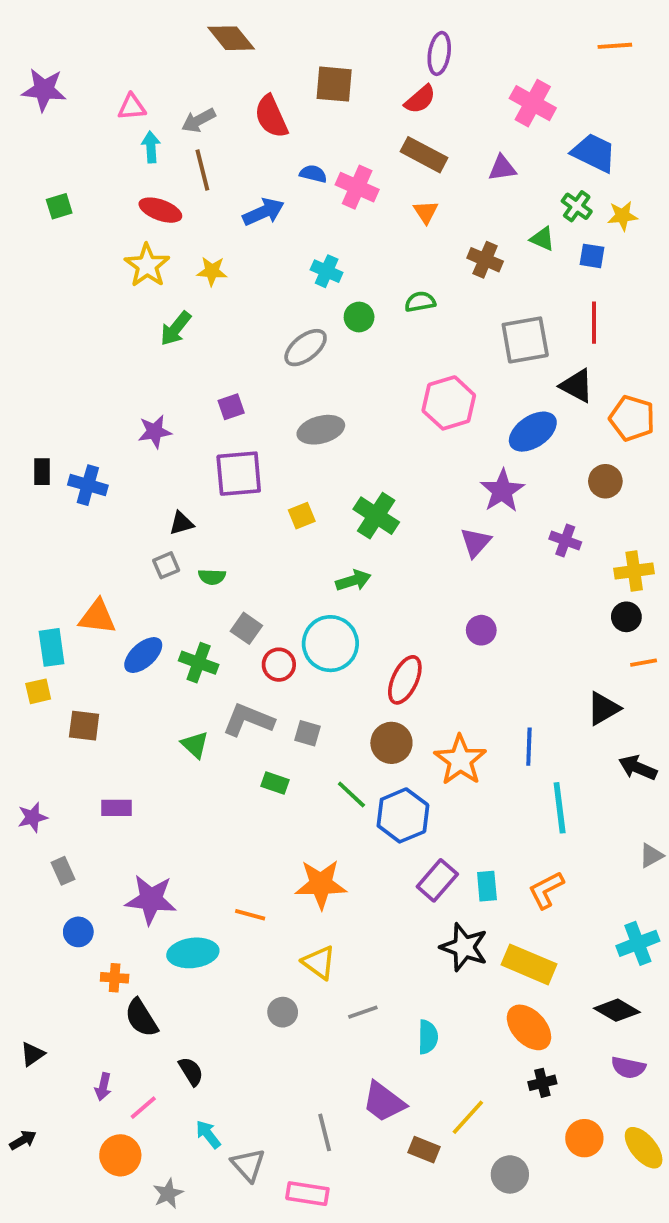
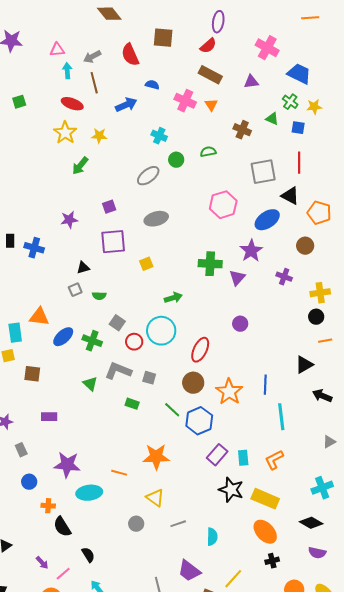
pink cross: (357, 187) -> (185, 101), moved
green cross: (376, 516) -> (210, 264), moved, turned -30
purple arrow: (103, 1087) -> (42, 563), turned -56

